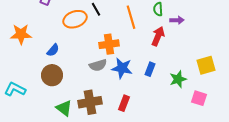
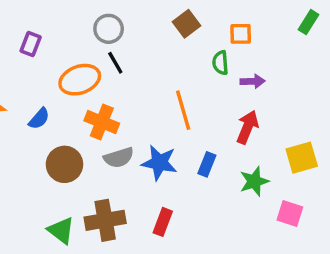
orange line: (131, 17) -> (183, 110), moved
red arrow: (158, 36) -> (247, 127), moved
orange cross: (109, 44) -> (102, 122), moved, turned 30
blue semicircle: (53, 50) -> (39, 119), moved
brown circle: (52, 75) -> (64, 164), moved

